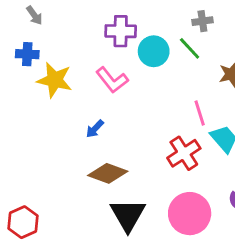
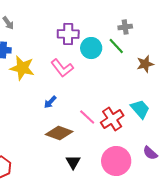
pink line: (200, 113) -> (87, 117), moved, turned -30
black triangle: (128, 215) -> (73, 162), size x0.6

